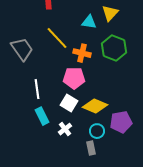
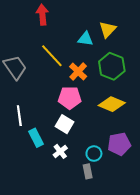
orange cross: (82, 53) -> (78, 72), turned 30
white line: (37, 89) -> (19, 116), moved
yellow diamond: (95, 106) -> (112, 104), moved

